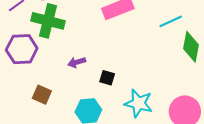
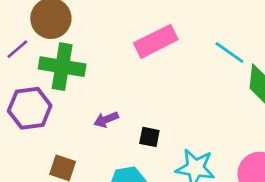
cyan line: (171, 21) -> (229, 53), turned 65

